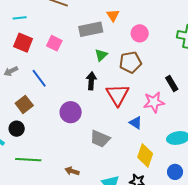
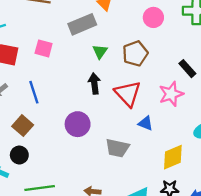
pink circle: (140, 33) -> (153, 17), moved
blue line: (39, 78) -> (34, 92), turned 30
blue triangle: (136, 123) -> (146, 123), moved
yellow diamond: (145, 155) -> (173, 157), turned 60

